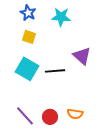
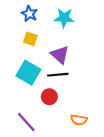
purple triangle: (82, 56) -> (60, 55), moved
red circle: (50, 117) -> (49, 97), moved

